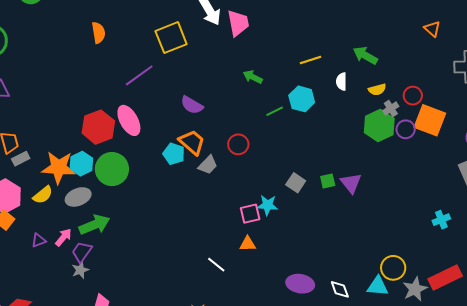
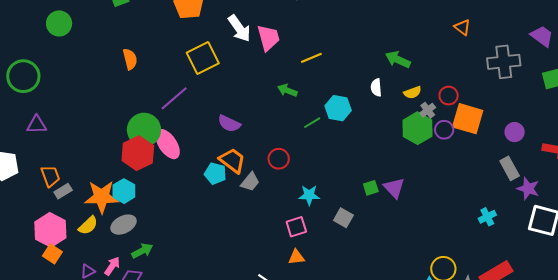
yellow line: (310, 60) -> (311, 58), moved
green circle: (112, 169) -> (144, 130), moved
gray square: (296, 183) -> (343, 218), moved
cyan star: (267, 205) -> (309, 195), moved
green arrow: (95, 225) -> (142, 251), size x0.7

